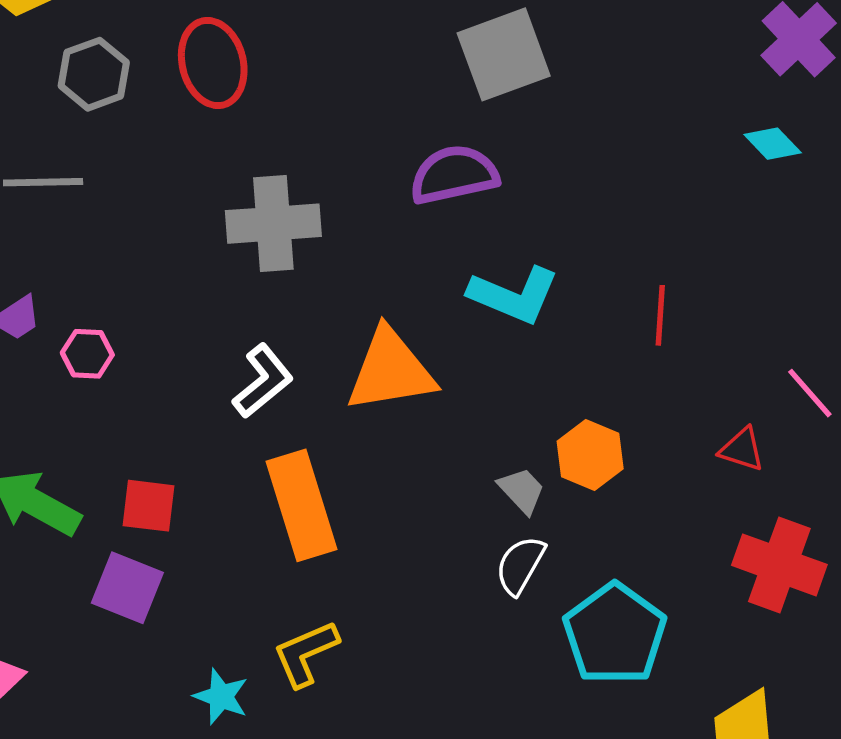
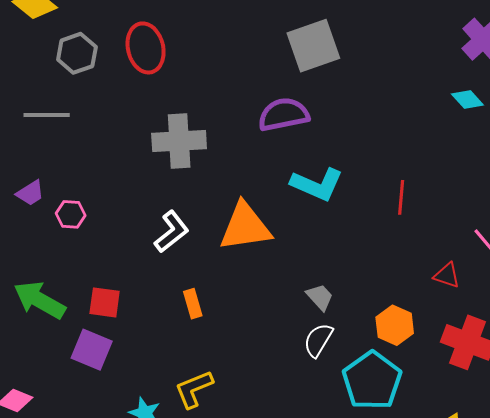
orange hexagon: (590, 455) -> (395, 325), moved
orange rectangle: (302, 505) -> (193, 304), size x0.5

